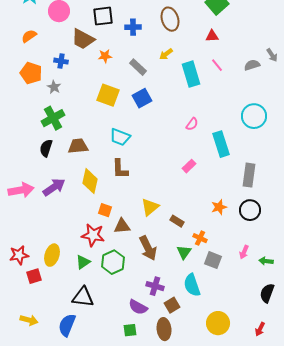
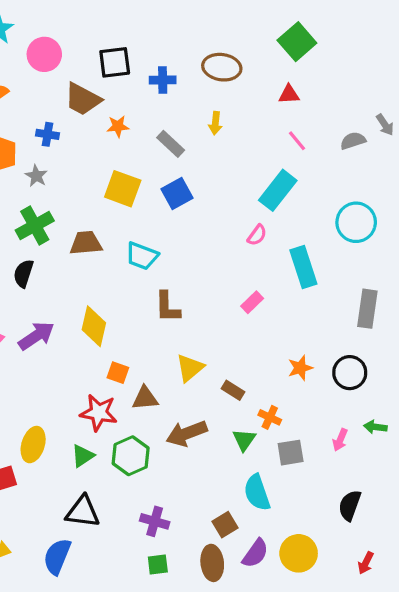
brown ellipse: (170, 19) -> (222, 67), turned -65
yellow arrow: (166, 54) -> (215, 123), turned -48
cyan rectangle: (191, 74) -> (278, 190), moved, turned 55
brown trapezoid: (78, 146) -> (86, 243), moved
brown L-shape: (120, 169) -> (167, 307), moved
gray rectangle: (249, 175) -> (367, 309), moved
brown arrow: (148, 248) -> (187, 433), turned 95
gray square: (213, 260) -> (291, 453), turned -30
green arrow: (266, 261) -> (375, 427), moved
purple cross: (155, 286) -> (155, 521), moved
black semicircle: (267, 293) -> (350, 505), moved
purple semicircle: (138, 307) -> (255, 553), moved, turned -84

